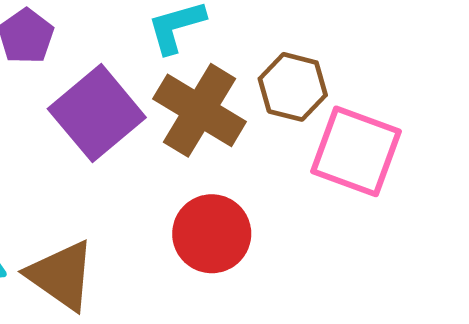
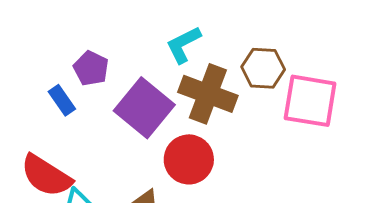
red circle: (212, 234) -> (189, 159), moved

